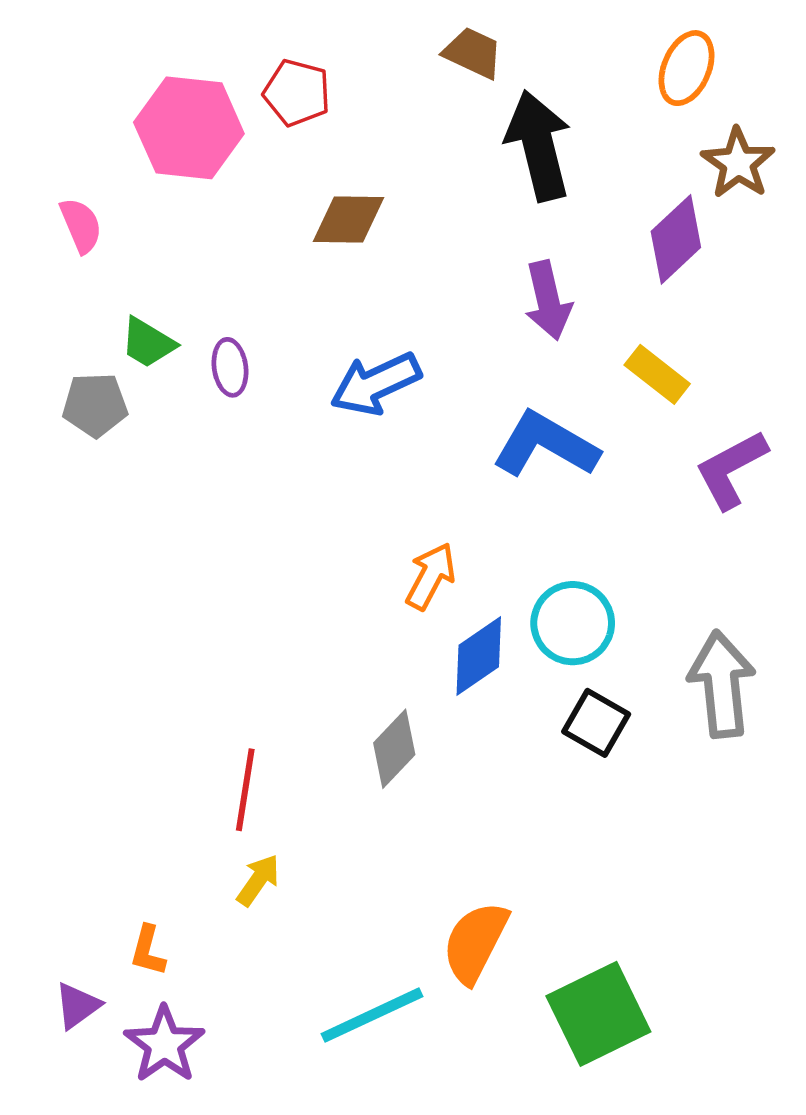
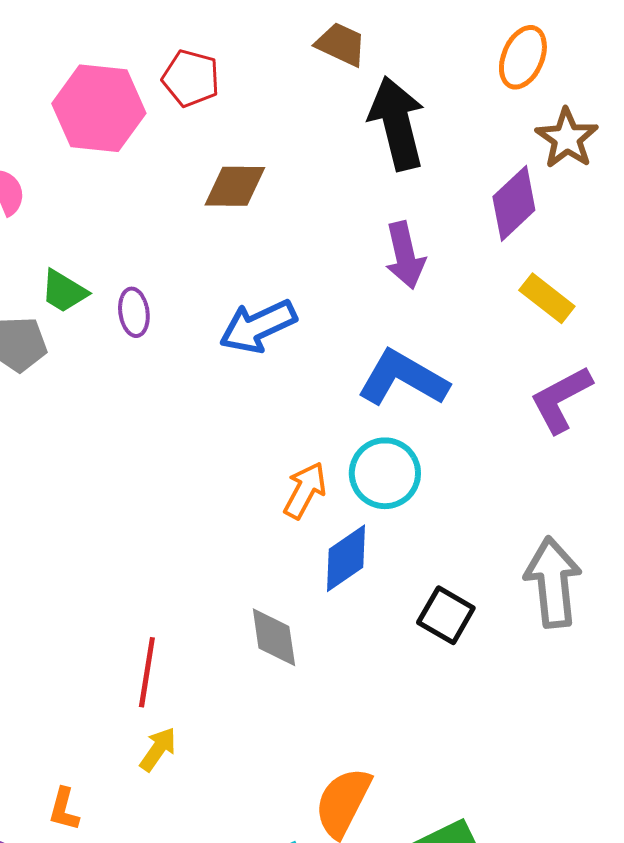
yellow rectangle: (657, 374) -> (547, 298), moved
cyan circle: (573, 623) -> (385, 473), moved
gray diamond: (394, 749) -> (274, 637), turned -52

